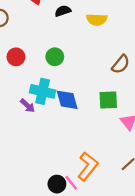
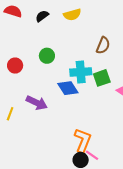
cyan cross: (43, 91) -> (81, 72), moved
purple arrow: (27, 106) -> (37, 103), size x1.5
orange L-shape: (88, 166) -> (83, 140), moved

